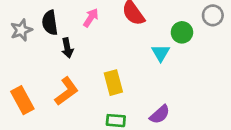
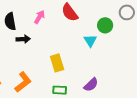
black arrow: (67, 48) -> (23, 39), turned -80
orange L-shape: (66, 91) -> (23, 82), moved

